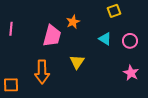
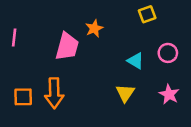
cyan triangle: (105, 39) -> (136, 61), moved
yellow triangle: (77, 62) -> (125, 93), moved
orange square: (11, 85) -> (23, 97), moved

